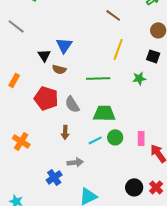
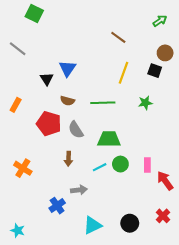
black square: (153, 56) -> (155, 71), moved
brown semicircle: (59, 69) -> (67, 101), moved
black circle: (134, 187) -> (130, 223), moved

